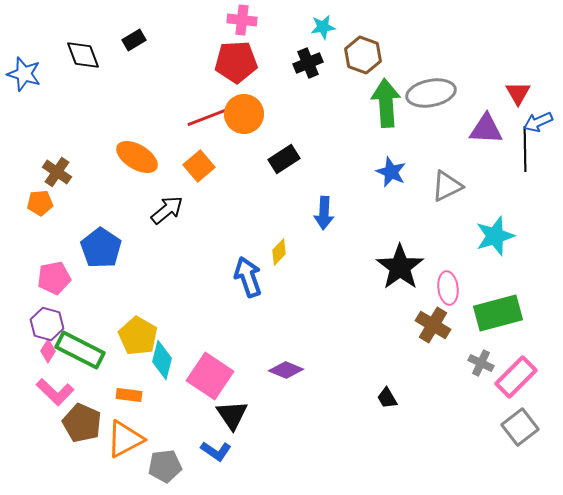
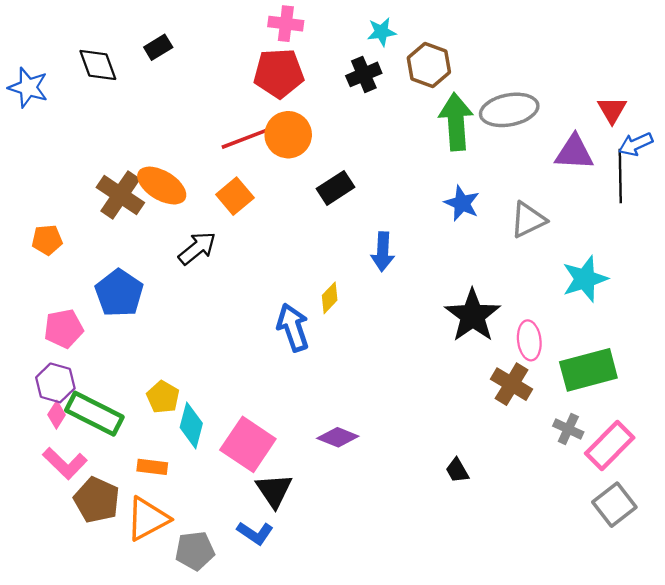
brown cross: (57, 172) -> (120, 195), moved, size x1.4
yellow pentagon: (138, 336) -> (163, 397), size x0.7

